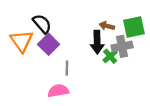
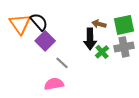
orange triangle: (22, 41) -> (20, 24), moved
gray cross: (122, 46) -> (124, 47), moved
gray line: (67, 68) -> (62, 63), turned -48

